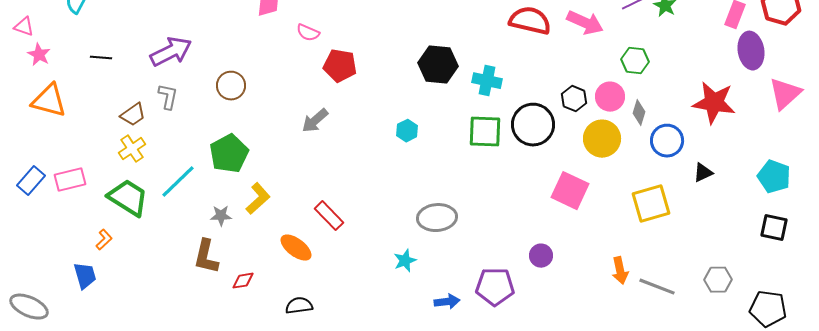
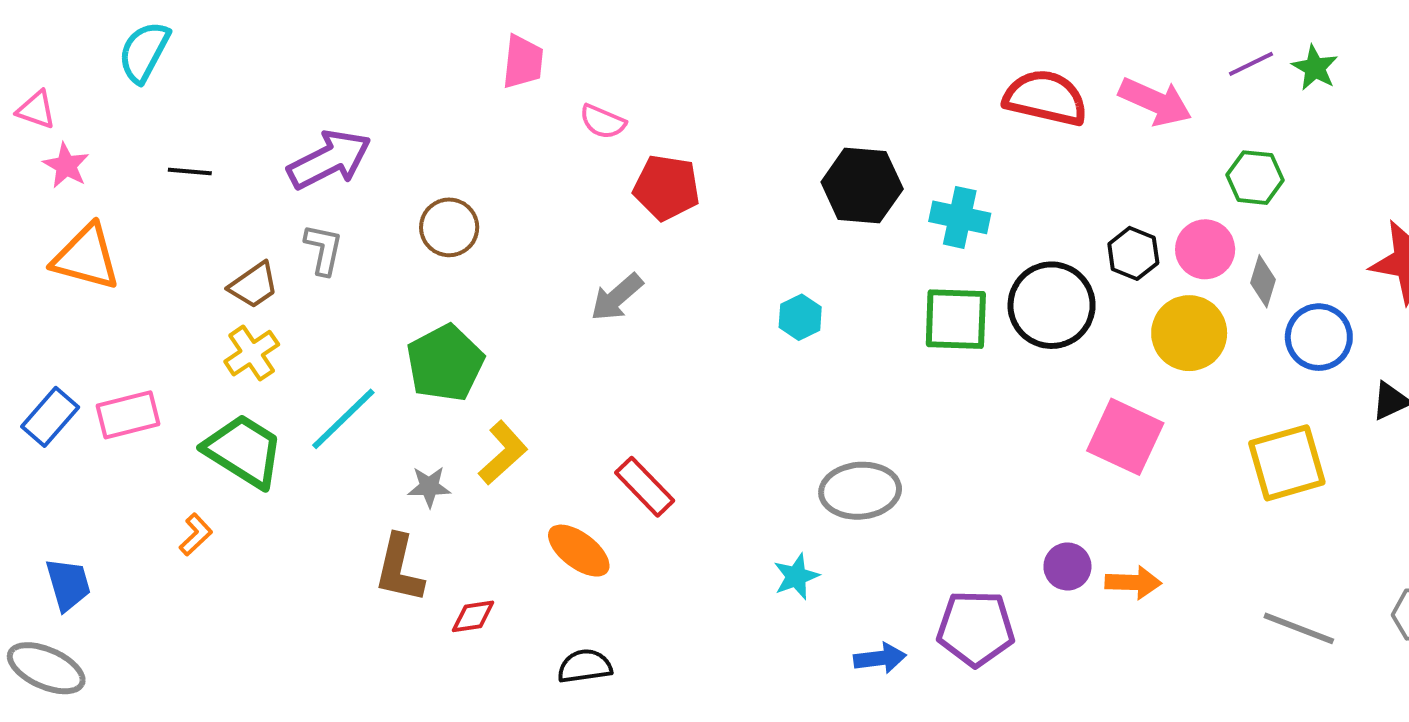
orange arrow: (620, 271) -> (1133, 582), moved, turned -76
blue trapezoid: (85, 276) -> (68, 584), moved

